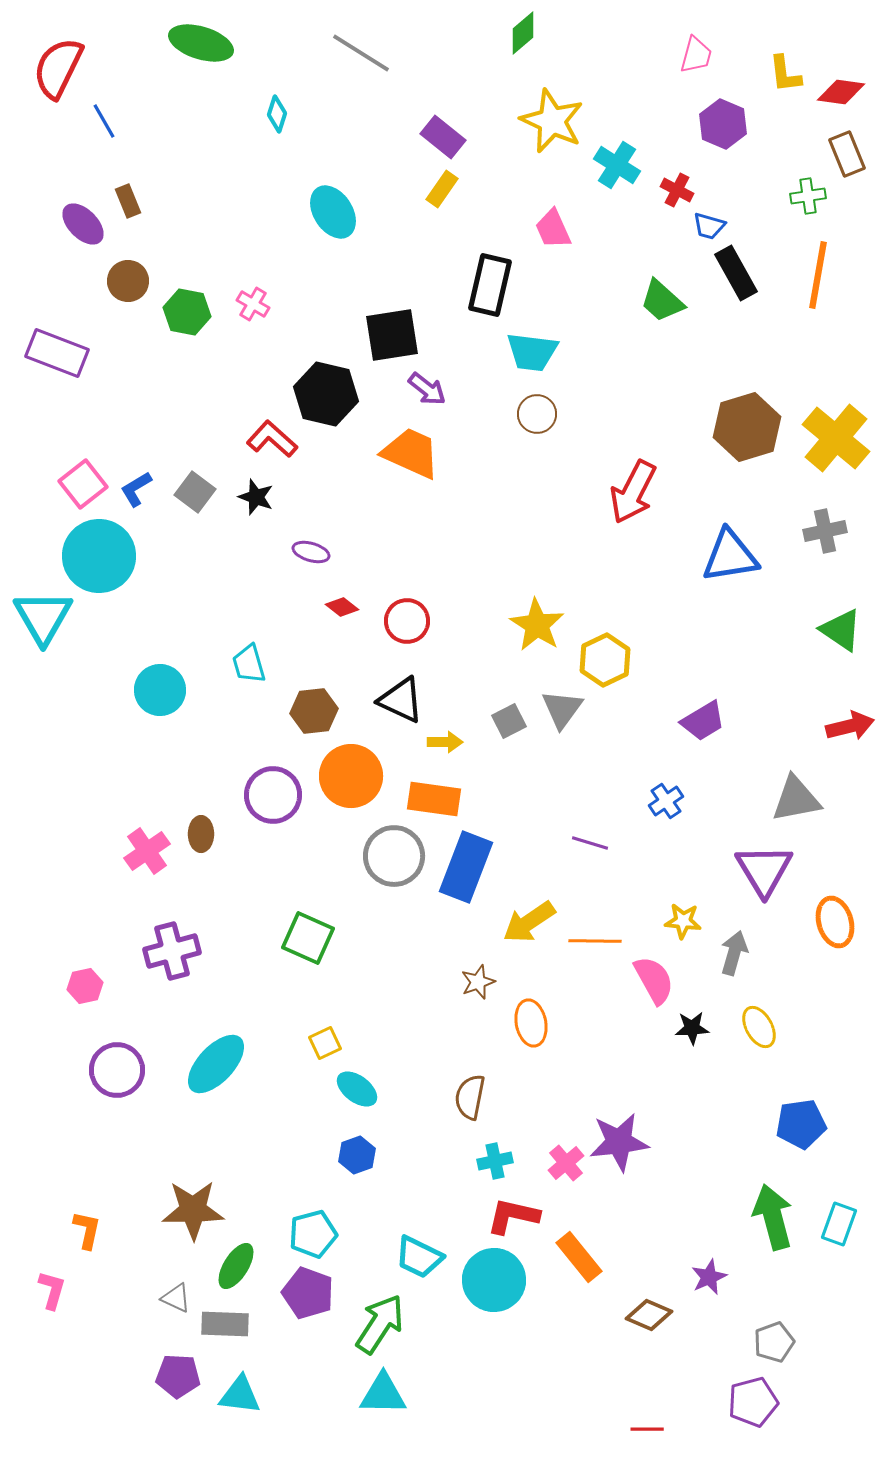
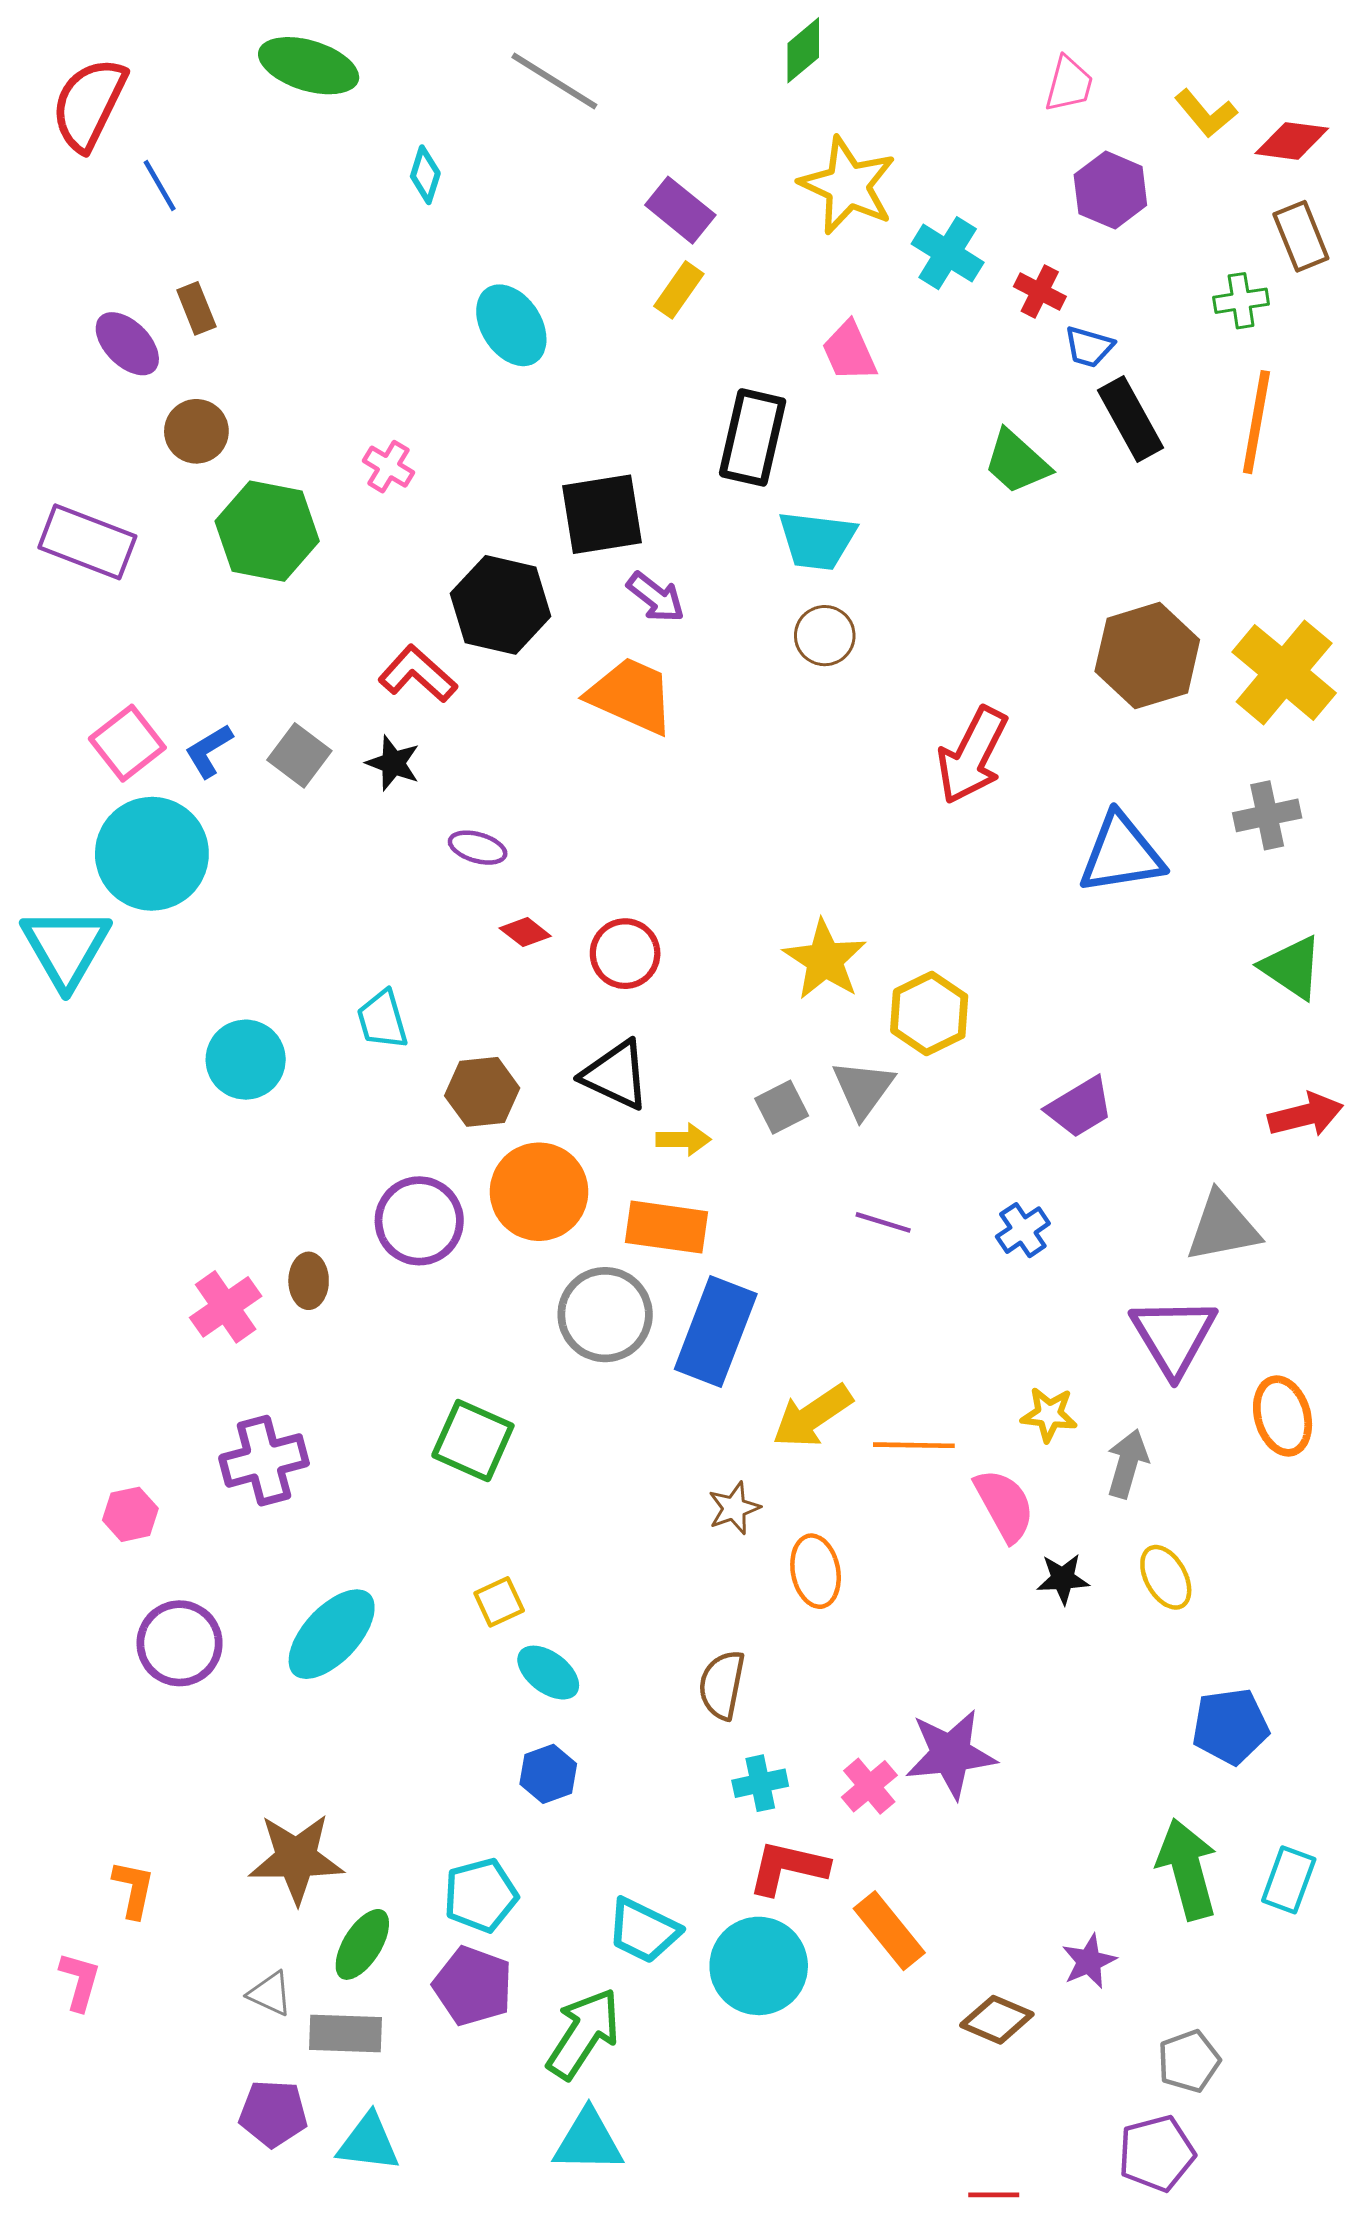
yellow L-shape: (785, 74) -> (1206, 113), turned -33
green hexagon: (187, 312) -> (267, 531), moved, size x1.4
purple line: (590, 843) -> (883, 1222), moved

